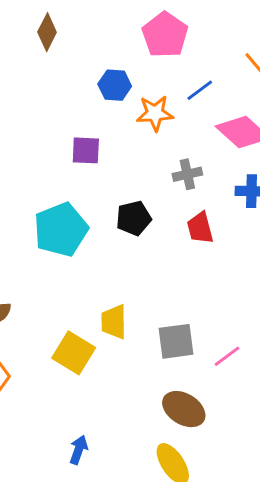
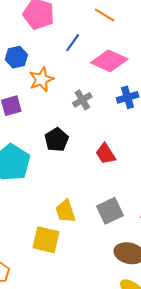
orange star: (155, 113) -> (41, 79), moved
red trapezoid: (200, 228) -> (106, 154), moved

